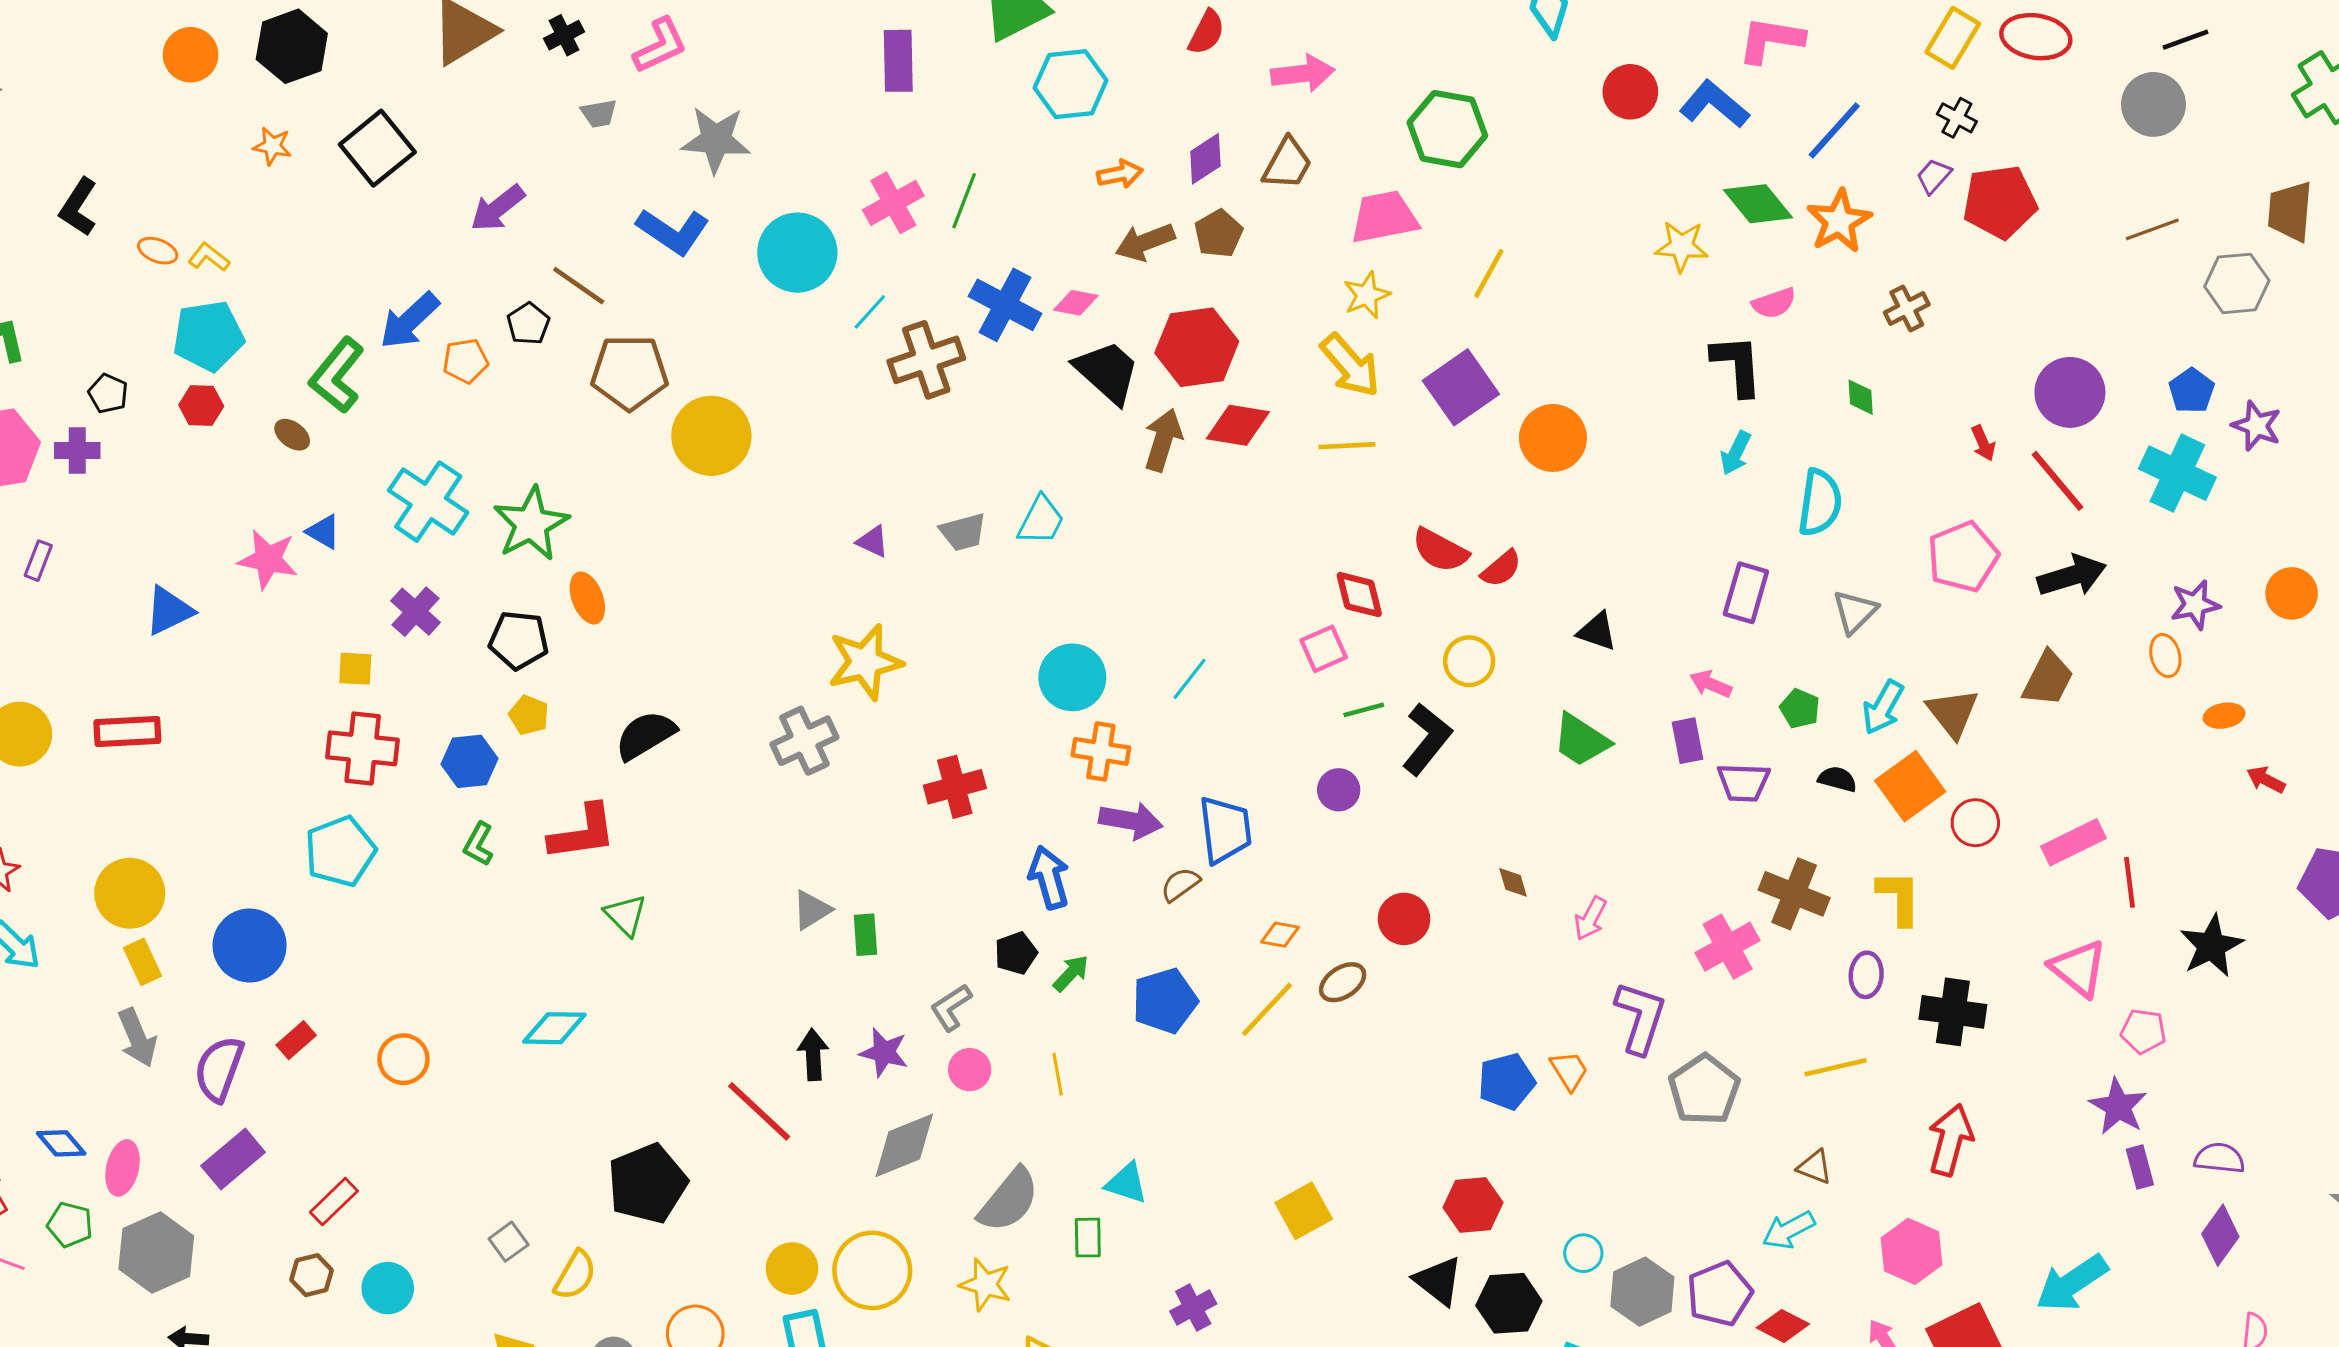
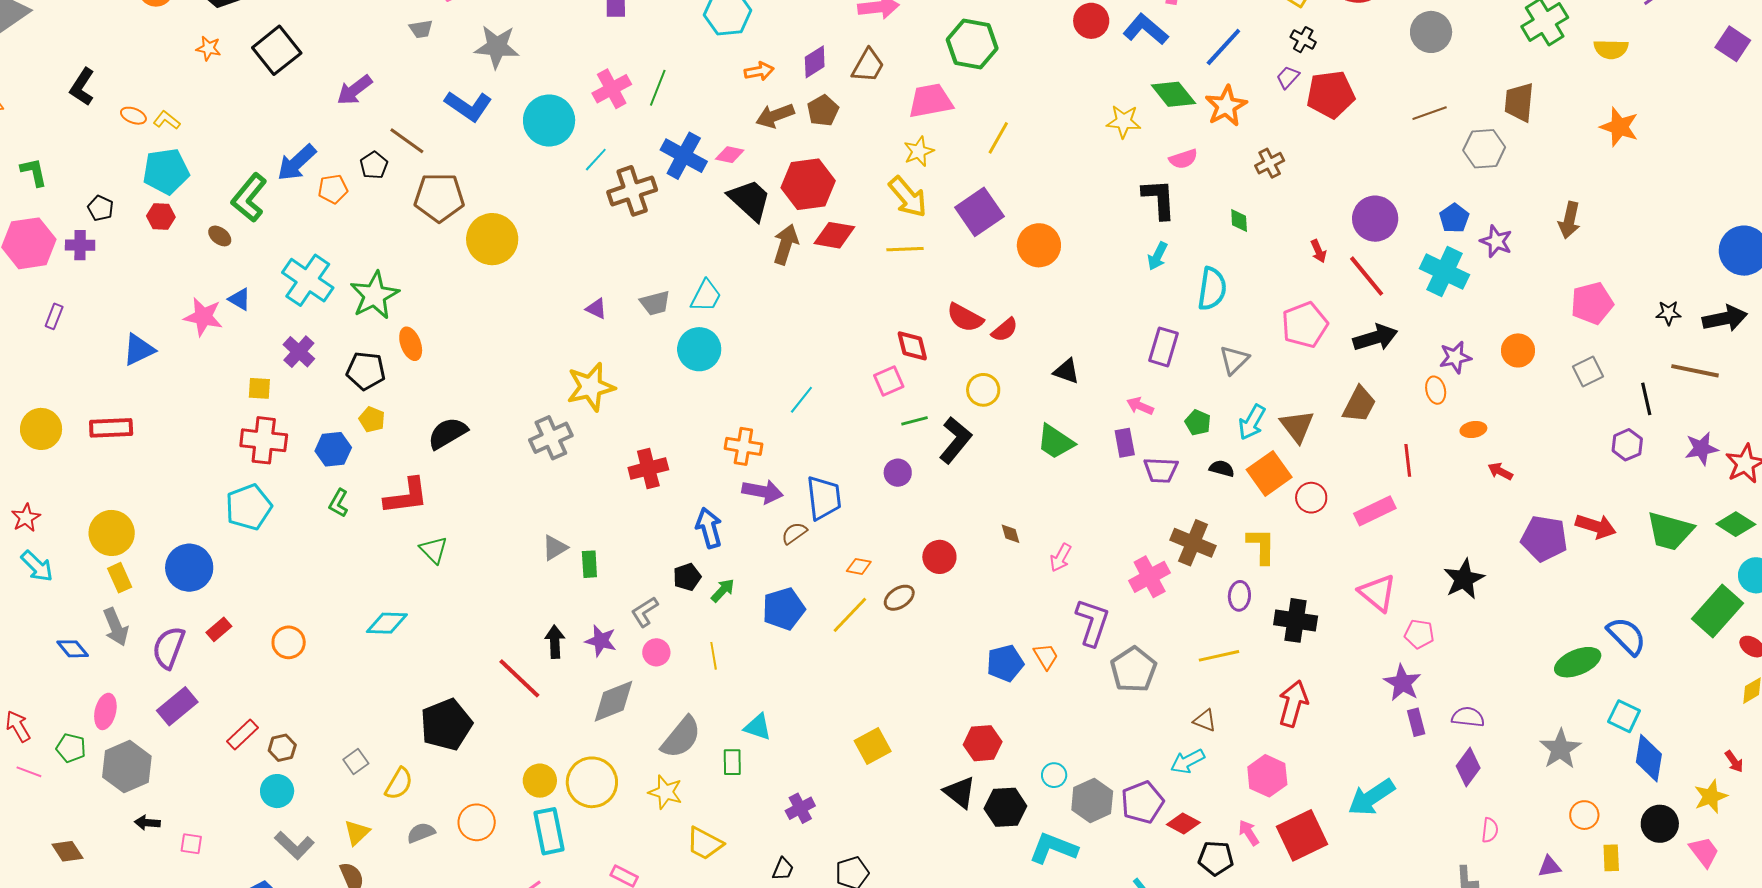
cyan circle: (1072, 677) -> (699, 349), moved
red line: (2129, 882) -> (1408, 460), moved
blue diamond: (61, 1143) -> (73, 649), moved
brown hexagon: (312, 1275) -> (282, 748), moved

